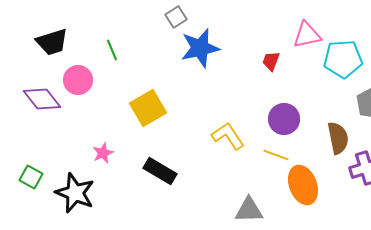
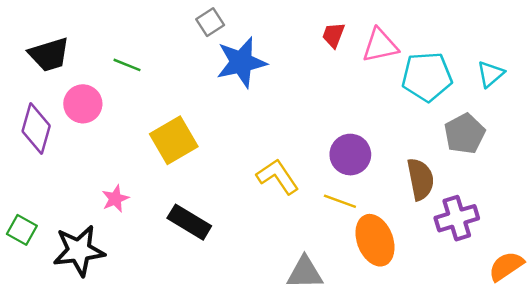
green line: (112, 50) -> (127, 65), turned -45
red trapezoid: (271, 61) -> (333, 35), moved
purple diamond: (42, 99) -> (36, 129), turned 54
black star: (75, 193) -> (79, 251), turned -30

